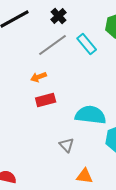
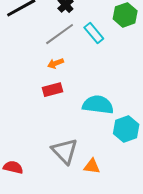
orange arrow: (39, 77) -> (56, 63), moved
gray triangle: (67, 145) -> (65, 151), moved, size x1.8

